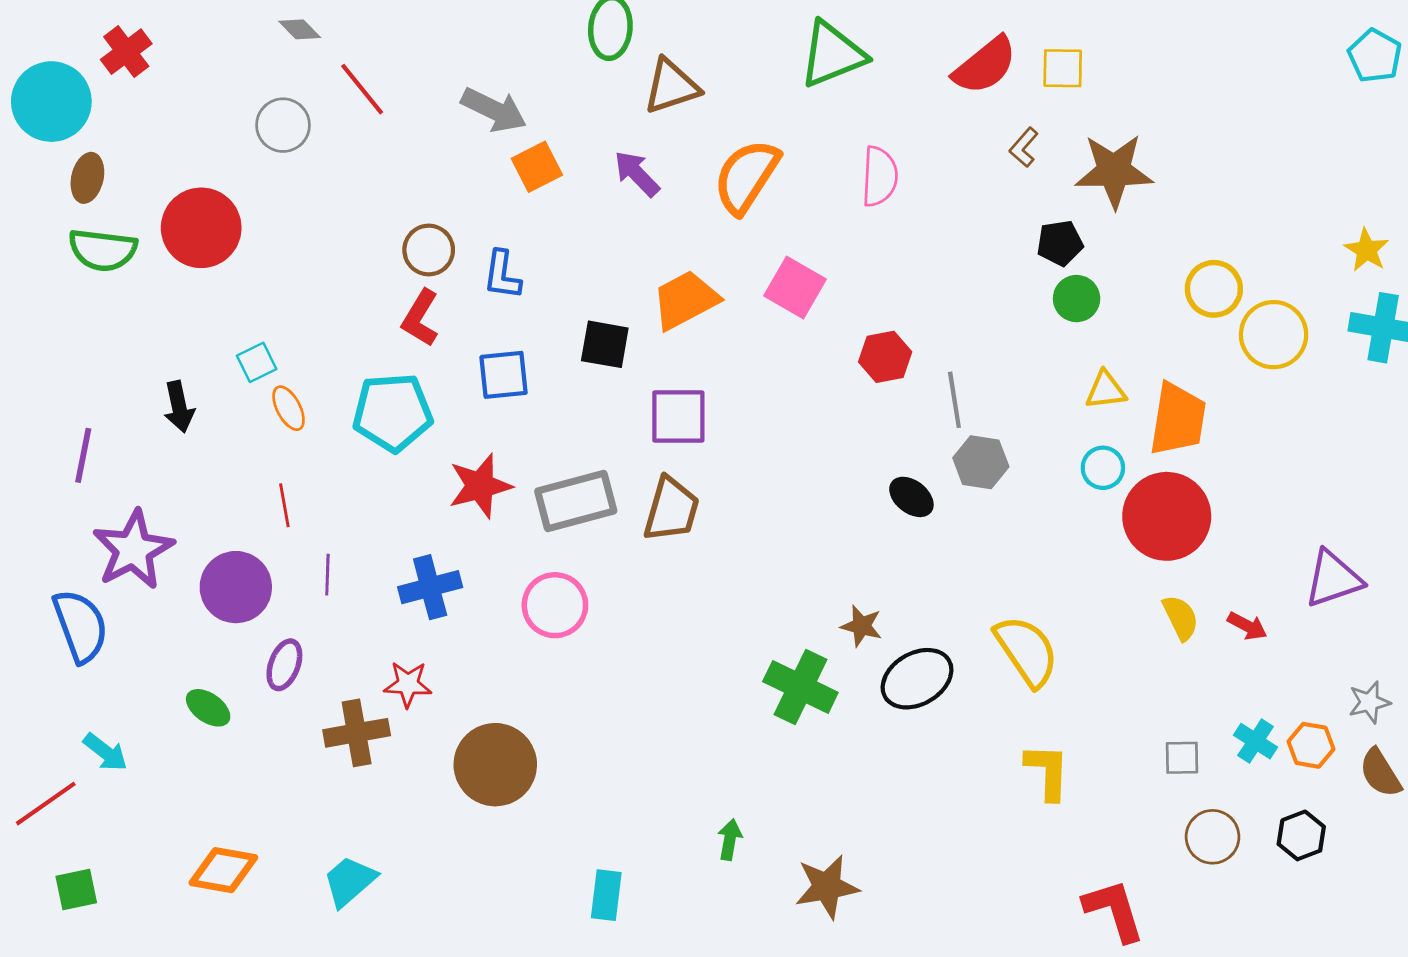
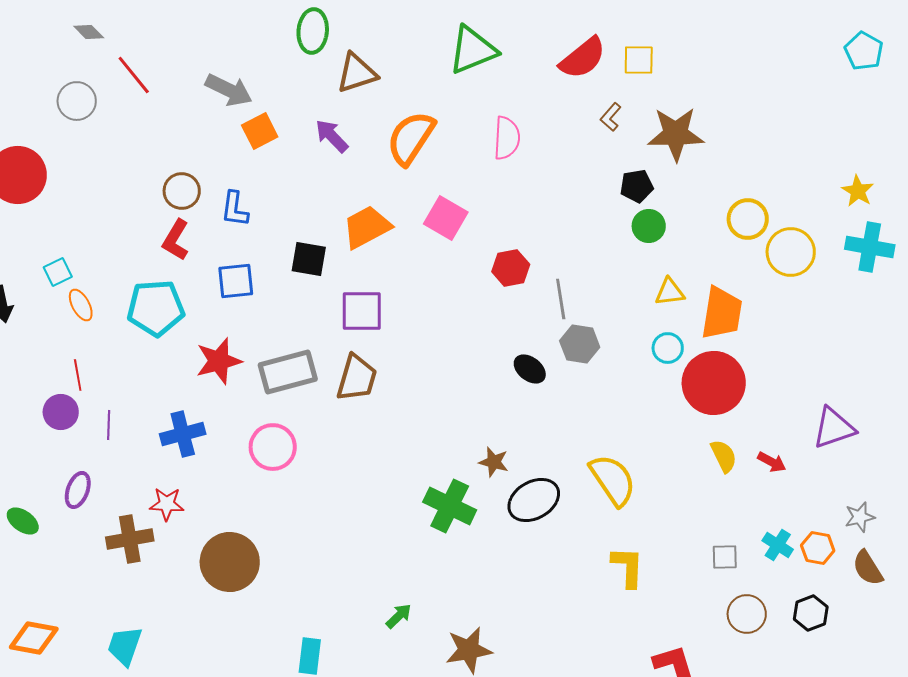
purple circle: (236, 587) -> (61, 412), moved, size x0.7
green arrow: (730, 840) -> (399, 616), turned 36
cyan trapezoid: (350, 881) -> (125, 646), turned -30

